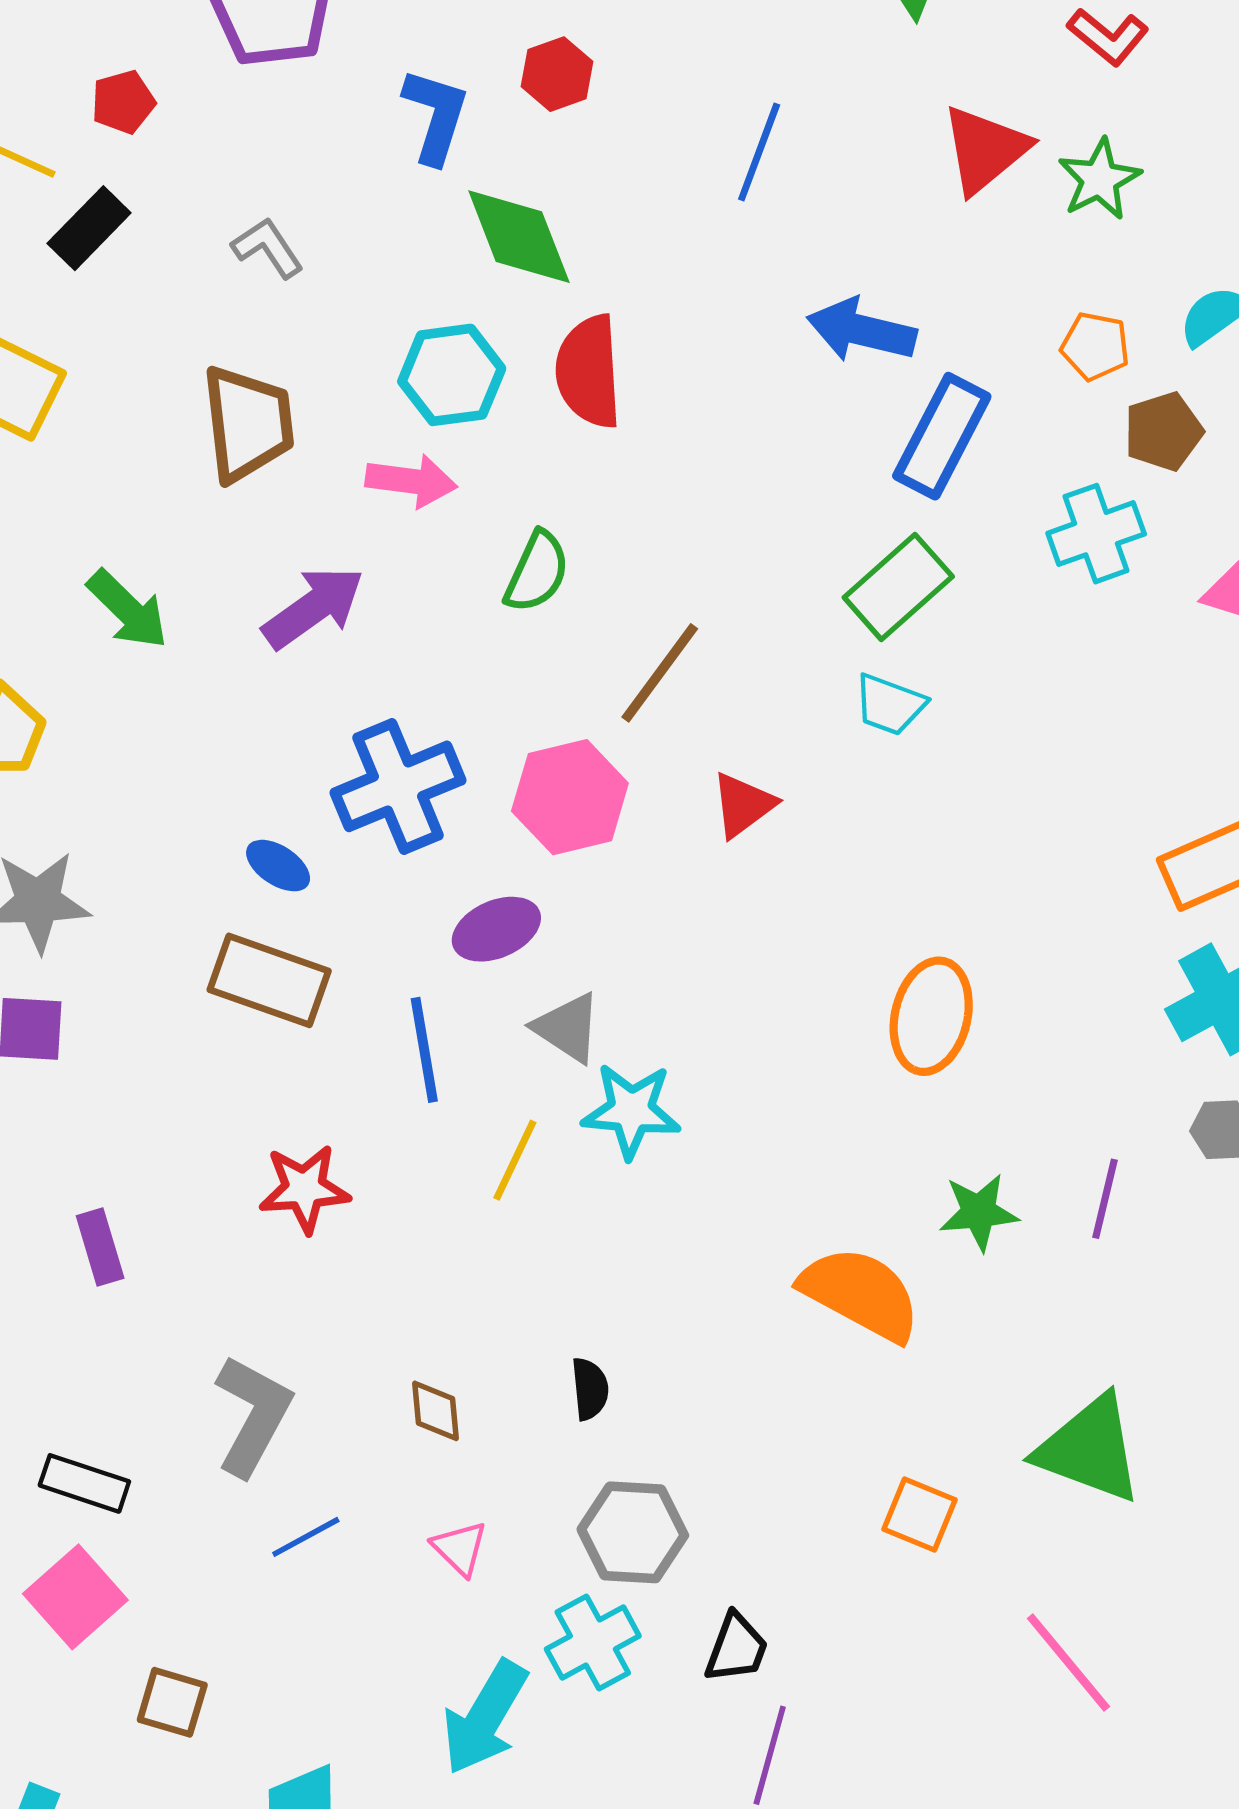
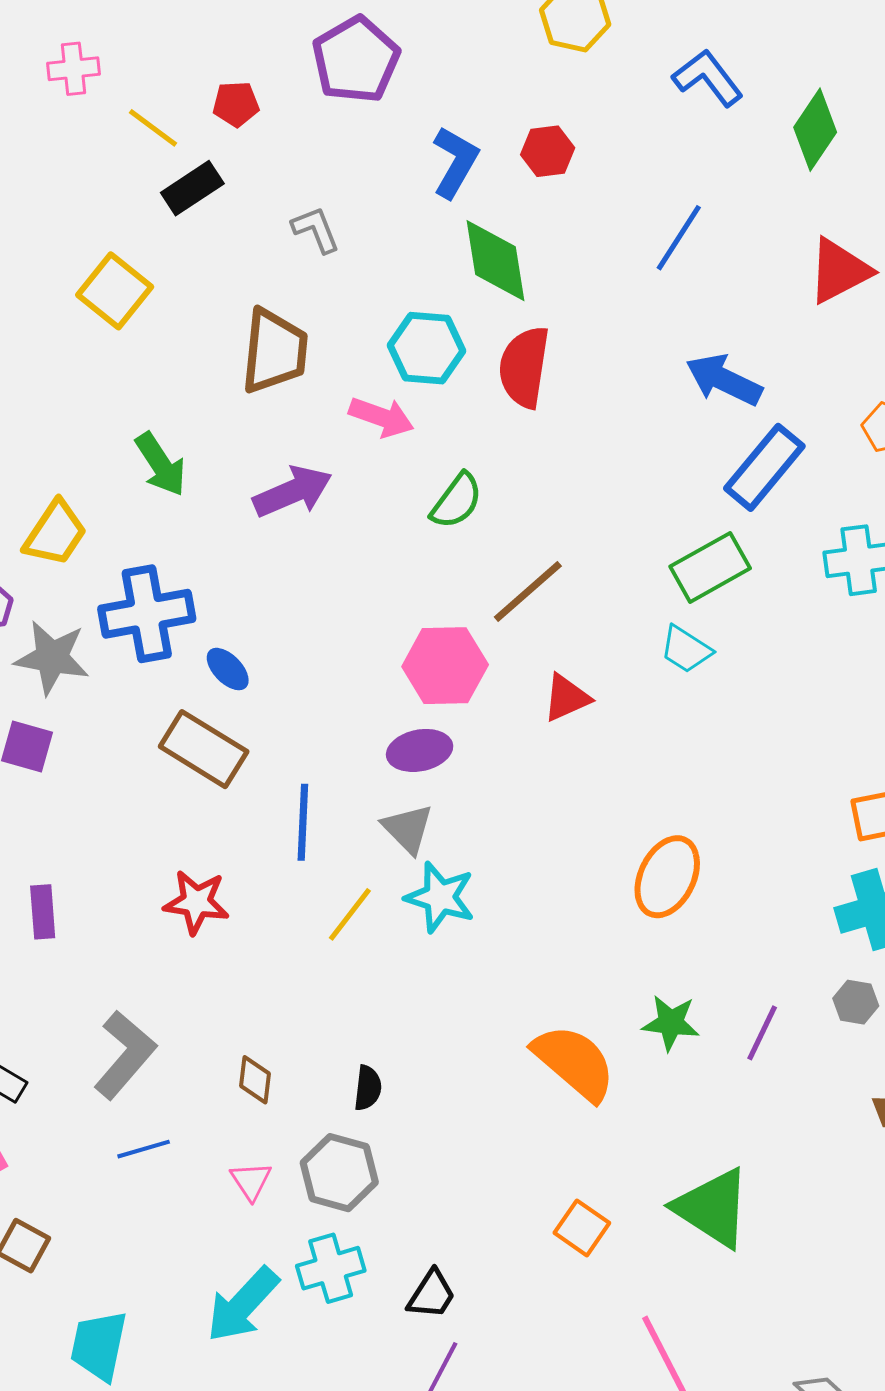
blue cross: (398, 786) -> (147, 614), moved
purple ellipse: (496, 929) -> (420, 750), moved
gray hexagon: (633, 1532) -> (339, 1173), moved

